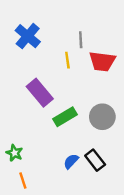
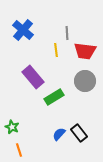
gray circle: (102, 117) -> (85, 81), moved

